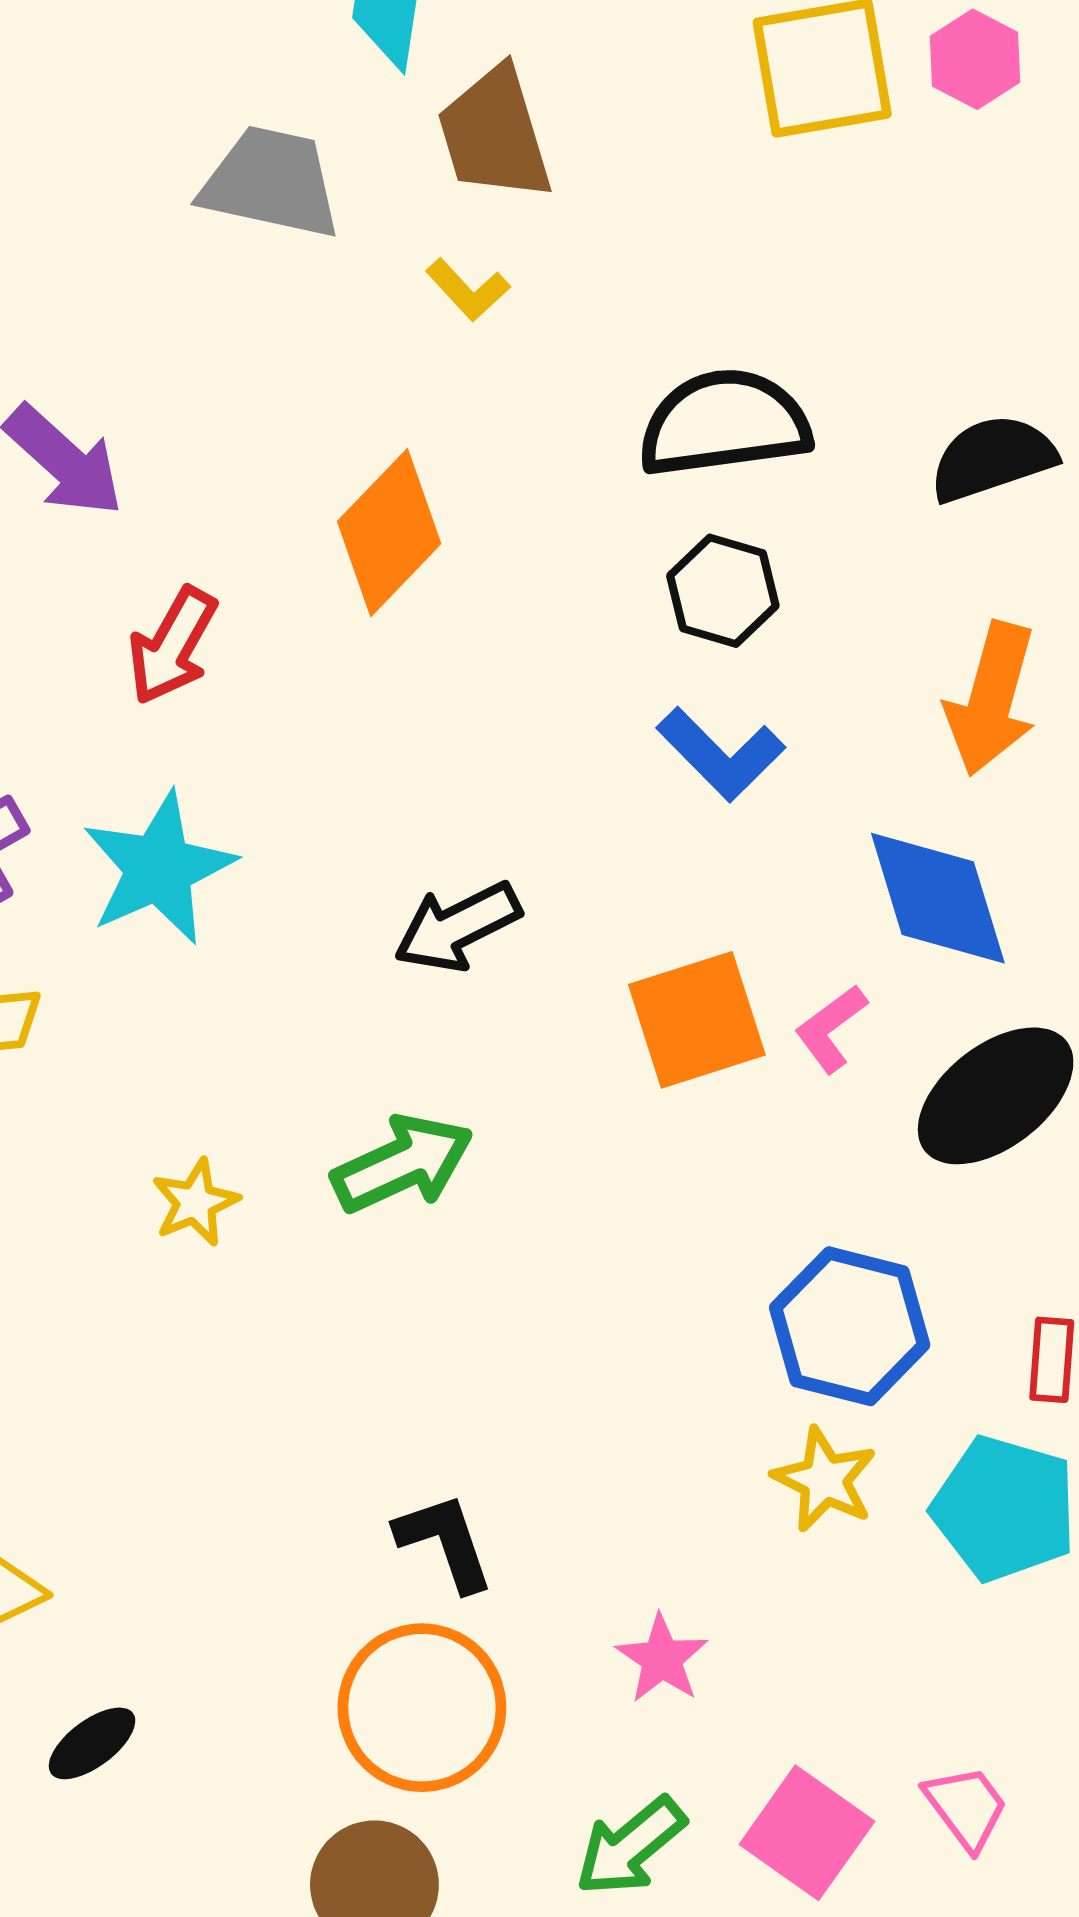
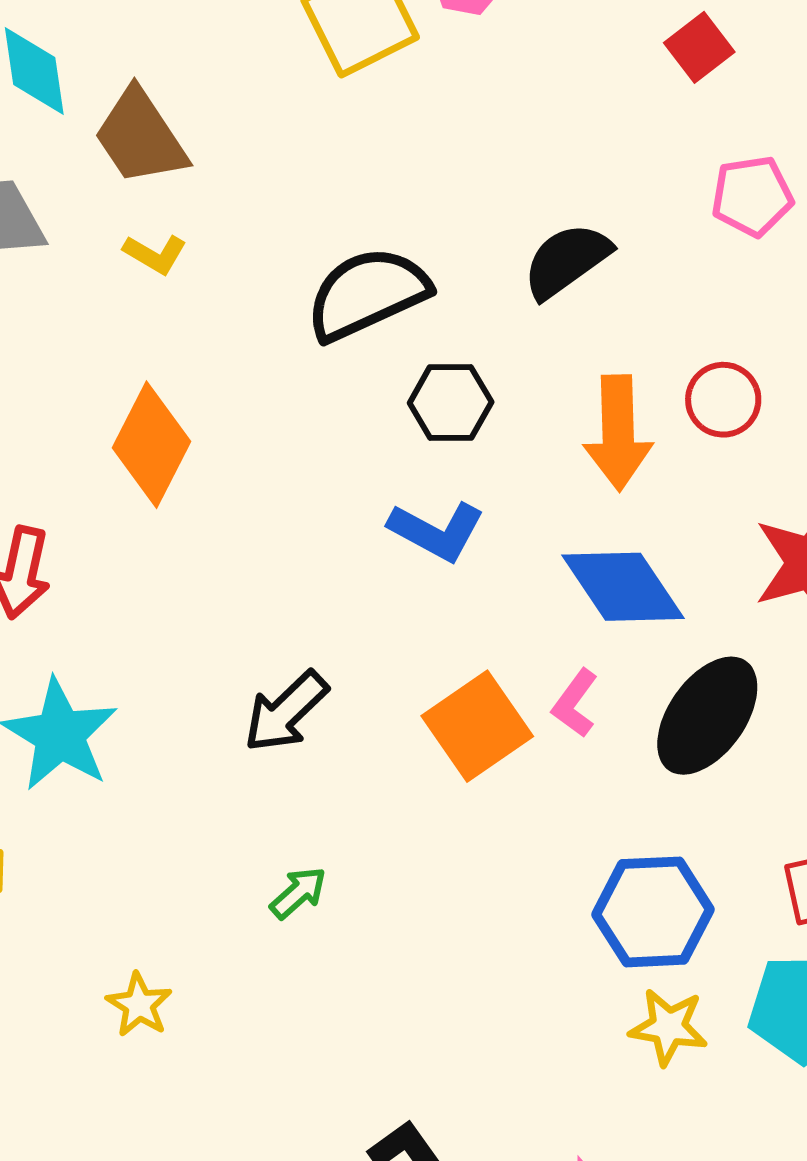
black hexagon: (723, 591) -> (451, 402), moved
green arrow: (403, 1164) -> (298, 893), size x0.6
yellow star: (195, 1202) -> (139, 1005), moved

